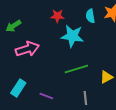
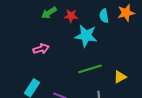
green arrow: (13, 26) -> (49, 13), moved
pink arrow: (27, 49) -> (41, 49), size x0.7

